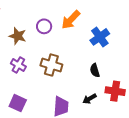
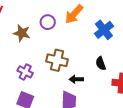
purple cross: (18, 65) -> (25, 72), moved
black arrow: (90, 99) -> (76, 79), moved, turned 32

